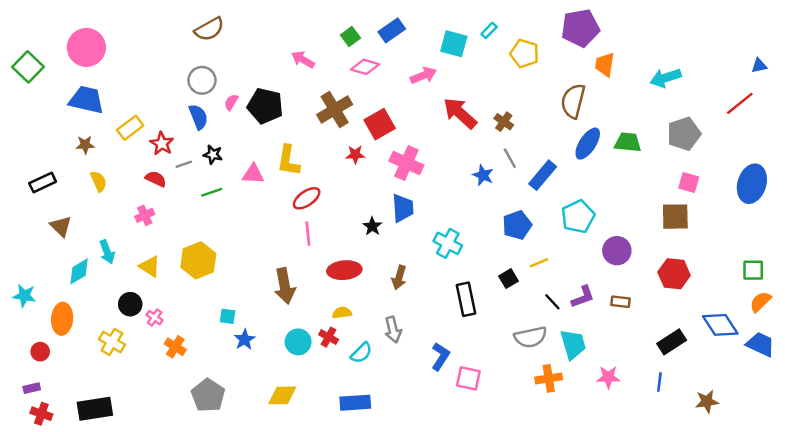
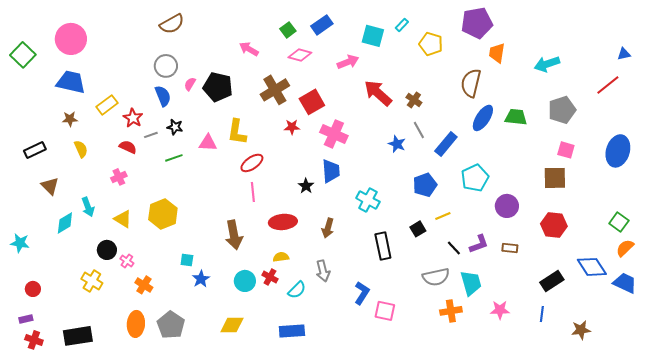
green square: (753, 270) -> (619, 222), turned 36
orange ellipse: (62, 319) -> (136, 324), moved

